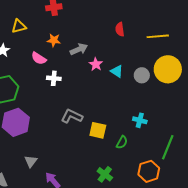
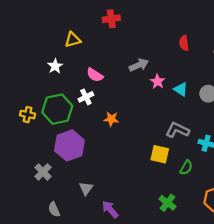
orange star: (54, 40) -> (111, 119), moved
white cross: (54, 78) -> (86, 97), moved, turned -32
gray L-shape: (72, 116) -> (177, 130), moved

